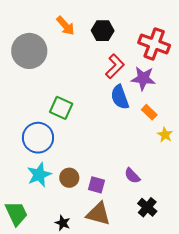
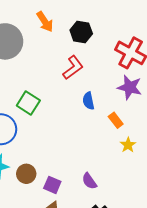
red L-shape: (115, 66) -> (73, 68), moved
purple star: (143, 78) -> (130, 87), moved
blue semicircle: (120, 97) -> (88, 101), size x0.7

